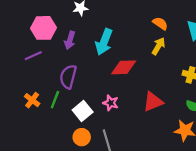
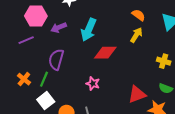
purple arrow: (70, 40) -> (59, 28), turned 49
red triangle: (153, 102) -> (137, 94), moved
white square: (83, 111) -> (46, 101), moved

